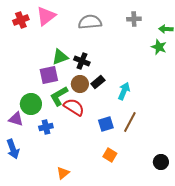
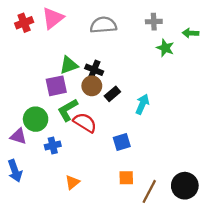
green star: (159, 47) -> (165, 48), moved
brown circle: (80, 84) -> (92, 86), moved
brown line: (130, 122) -> (149, 191), moved
orange square: (110, 155) -> (126, 178), turned -32
black circle: (161, 162) -> (185, 186), size x1.5
orange triangle: (63, 173) -> (72, 182), moved

